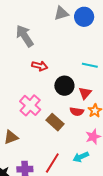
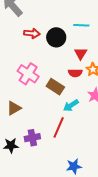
black circle: (64, 86) -> (56, 37), moved
cyan arrow: (81, 157) -> (71, 105), moved

